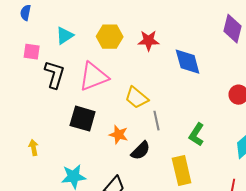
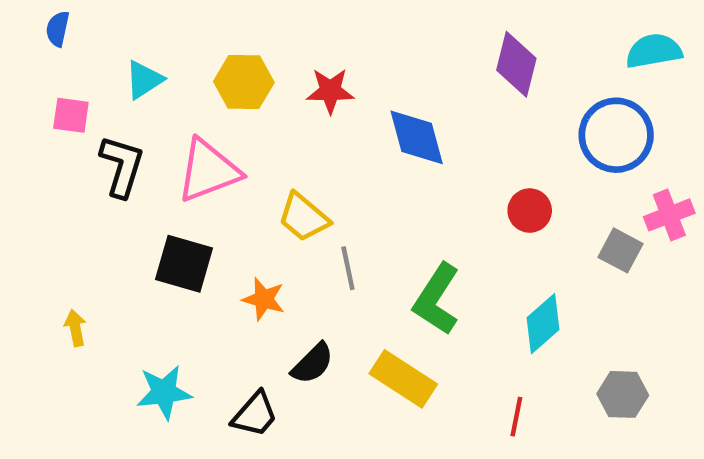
green L-shape: (197, 135) -> (437, 299), size x1.4
black semicircle: (141, 151) -> (312, 363), moved
yellow rectangle: (182, 171) -> (403, 379), turned -44

